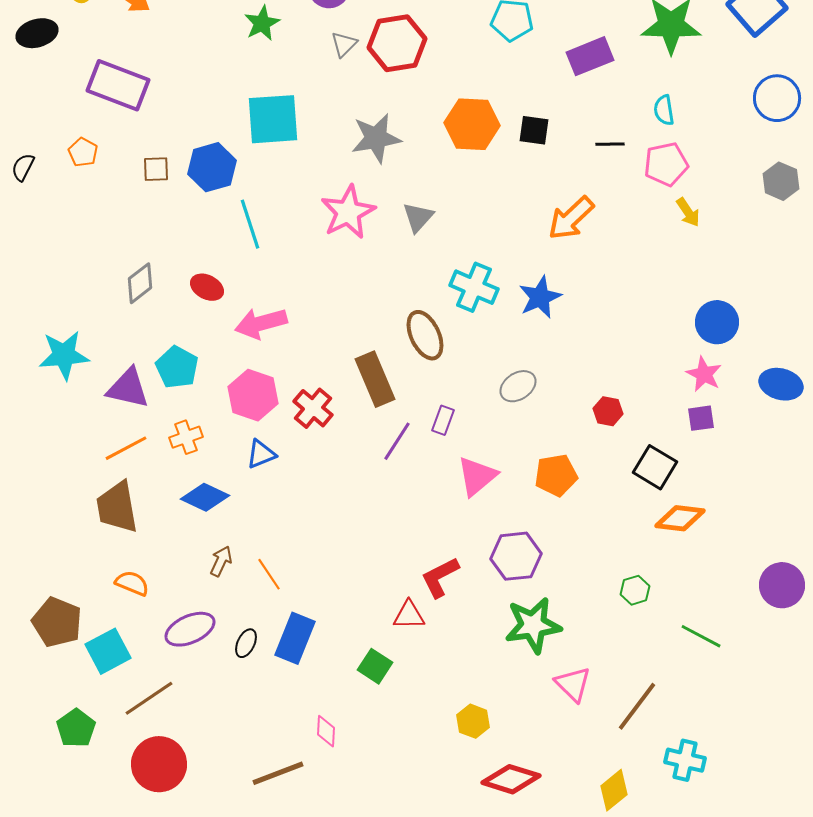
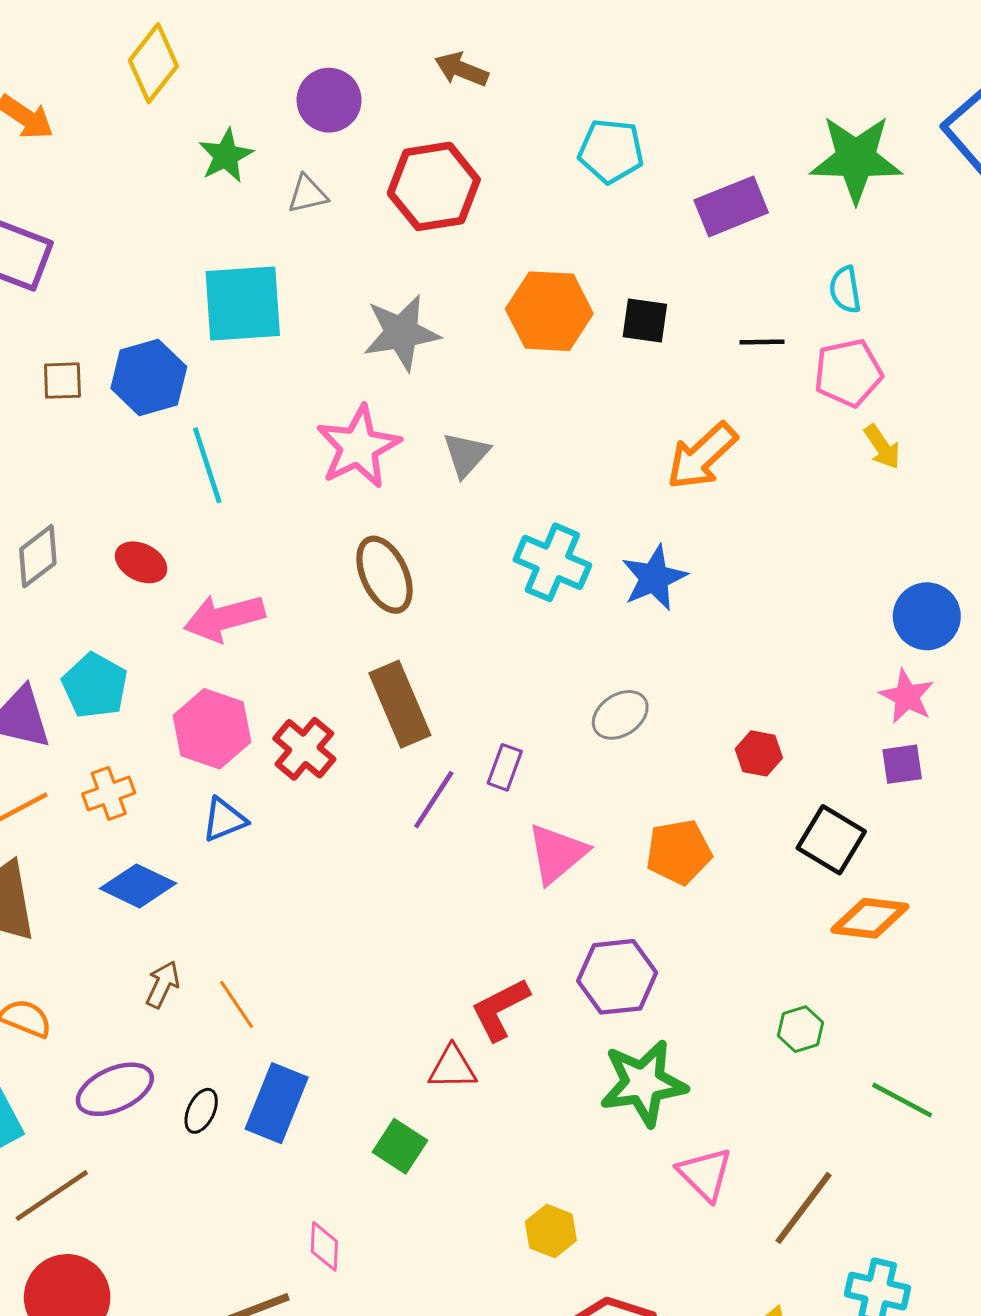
gray triangle: (344, 44) -> (307, 194), moved, turned 32
brown ellipse: (425, 335) -> (384, 575), moved

